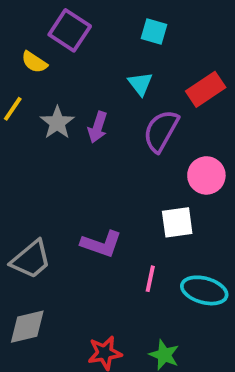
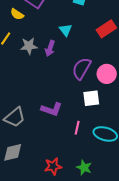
cyan triangle: (140, 84) -> (65, 30), moved
gray star: (57, 123) -> (29, 46), turned 30
purple semicircle: (161, 131) -> (81, 69), moved

